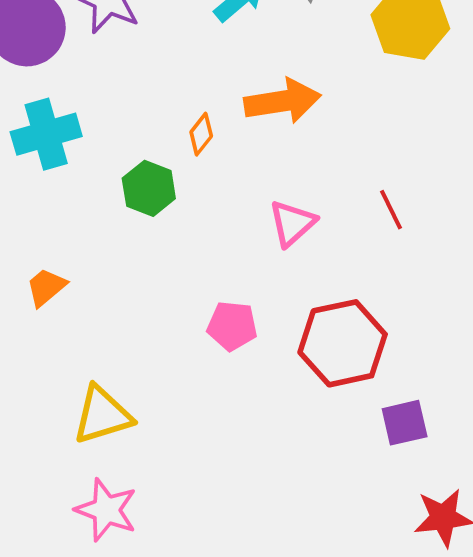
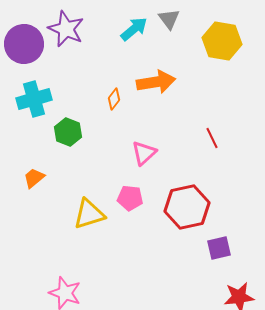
green hexagon: (149, 188) -> (68, 132), moved
pink triangle: (292, 223) -> (144, 153), moved
yellow triangle: (102, 415) -> (89, 214), moved

